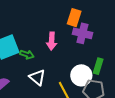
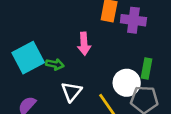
purple cross: (82, 33) -> (133, 20), moved
white triangle: (37, 77) -> (71, 92), turned 36

